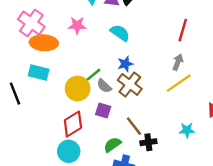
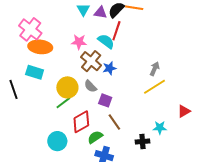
pink star: (77, 25) -> (79, 42), moved
red line: (183, 30) -> (116, 31), moved
green line: (93, 75) -> (63, 103), moved
brown cross: (130, 84) -> (91, 61), moved
purple square: (103, 110) -> (105, 100), moved
red diamond: (73, 124) -> (81, 122), moved
black cross: (148, 142) -> (142, 142), moved

